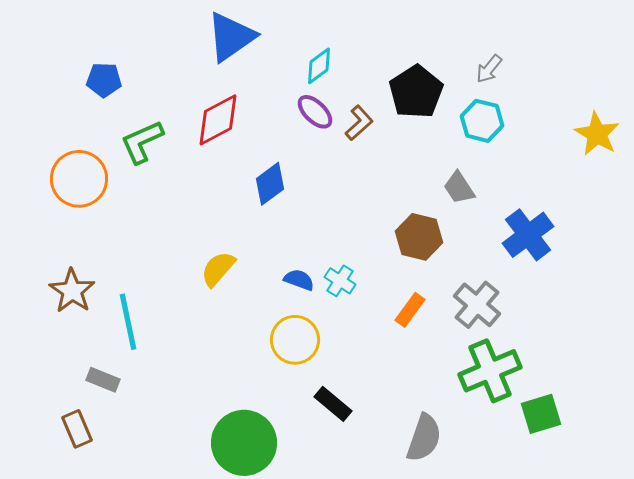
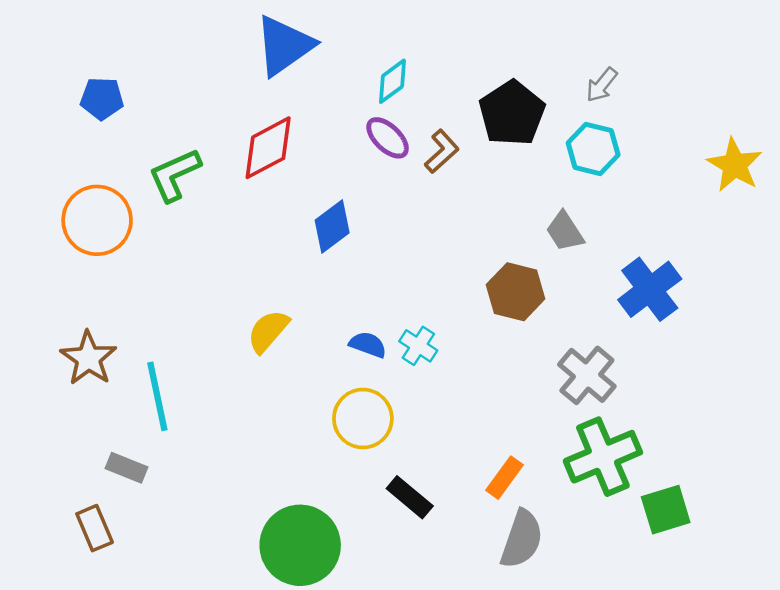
blue pentagon: (104, 80) -> (102, 98), moved
orange rectangle: (410, 310) -> (504, 478), moved

